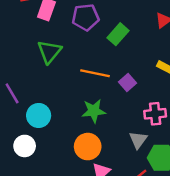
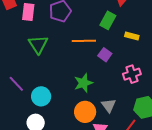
green rectangle: (118, 34) -> (108, 20), moved
orange line: (95, 73) -> (84, 41), moved
gray triangle: (138, 140) -> (109, 106), moved

